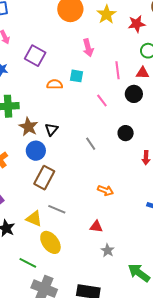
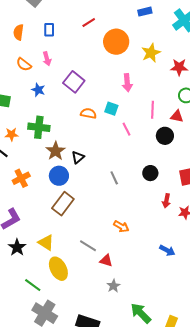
pink line: (102, 100) -> (126, 129), moved
gray line: (57, 209) -> (88, 246), moved

